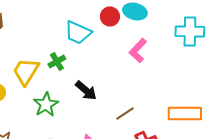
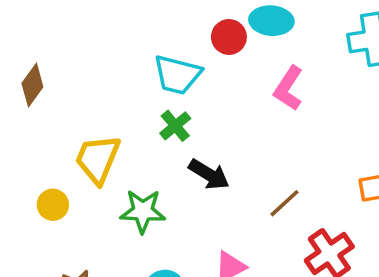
green cross: (57, 61) -> (175, 126), moved
green star: (46, 104) -> (143, 211), turned -30

